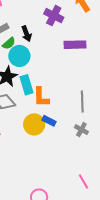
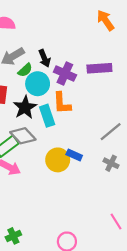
purple cross: (54, 16) -> (65, 73), moved
orange L-shape: (41, 97) -> (62, 103), moved
gray line: (82, 101) -> (111, 132), turned 55

